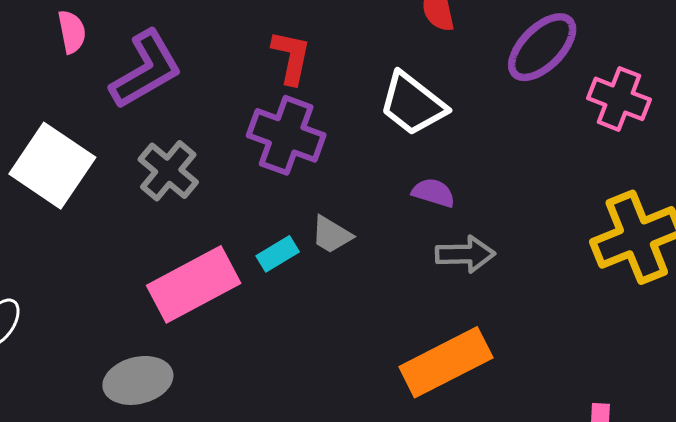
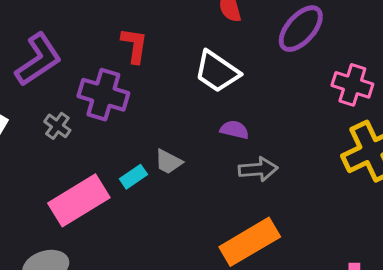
pink cross: (619, 99) -> (352, 85), moved
purple cross: (286, 135) -> (103, 95), moved
gray cross: (168, 171) -> (57, 126), size x0.7

